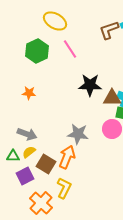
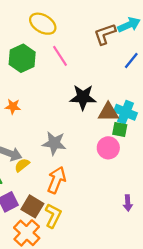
gray star: (78, 134) -> (54, 143), moved
yellow semicircle: (29, 152) -> (22, 165), moved
brown square: (46, 164) -> (32, 206), moved

